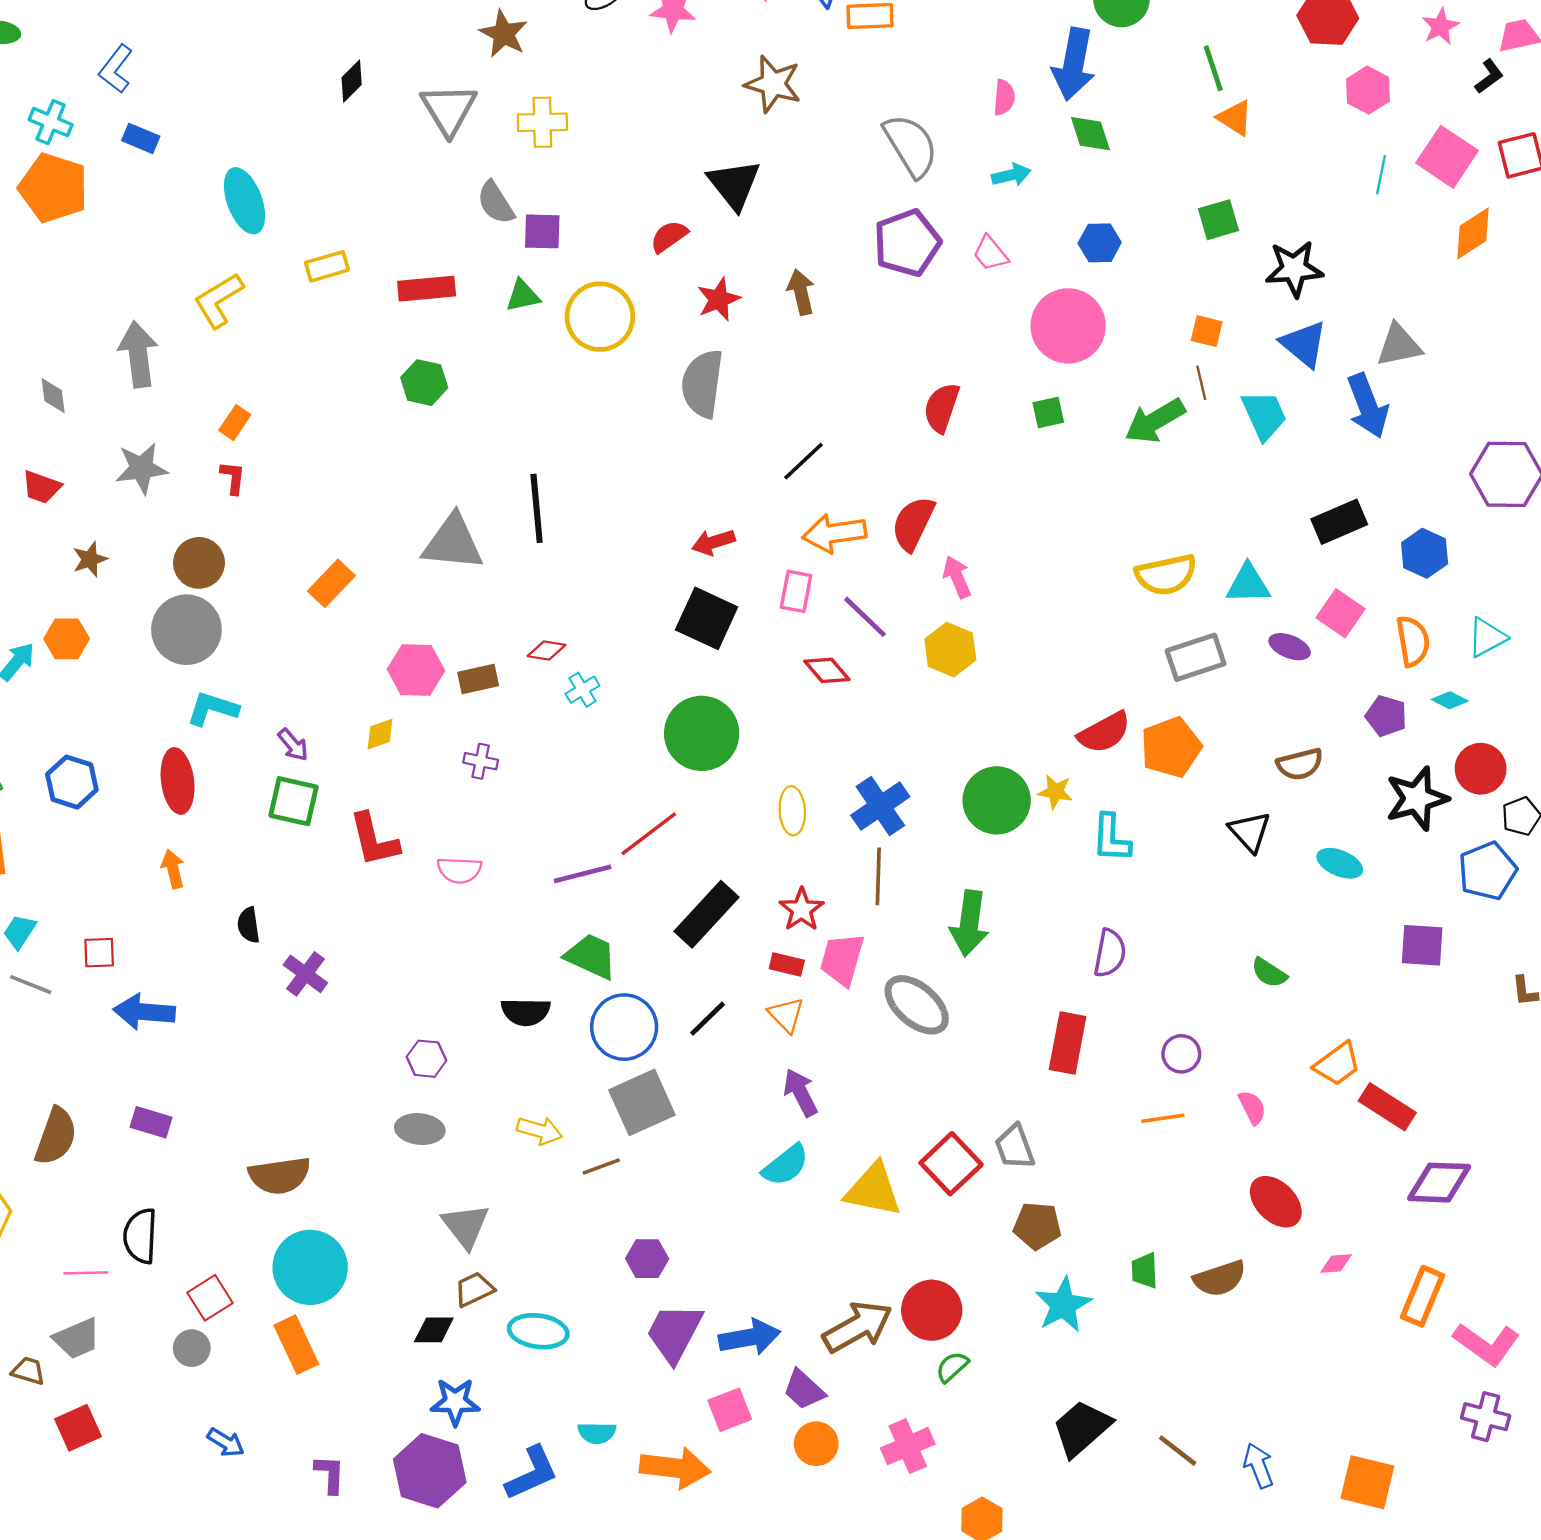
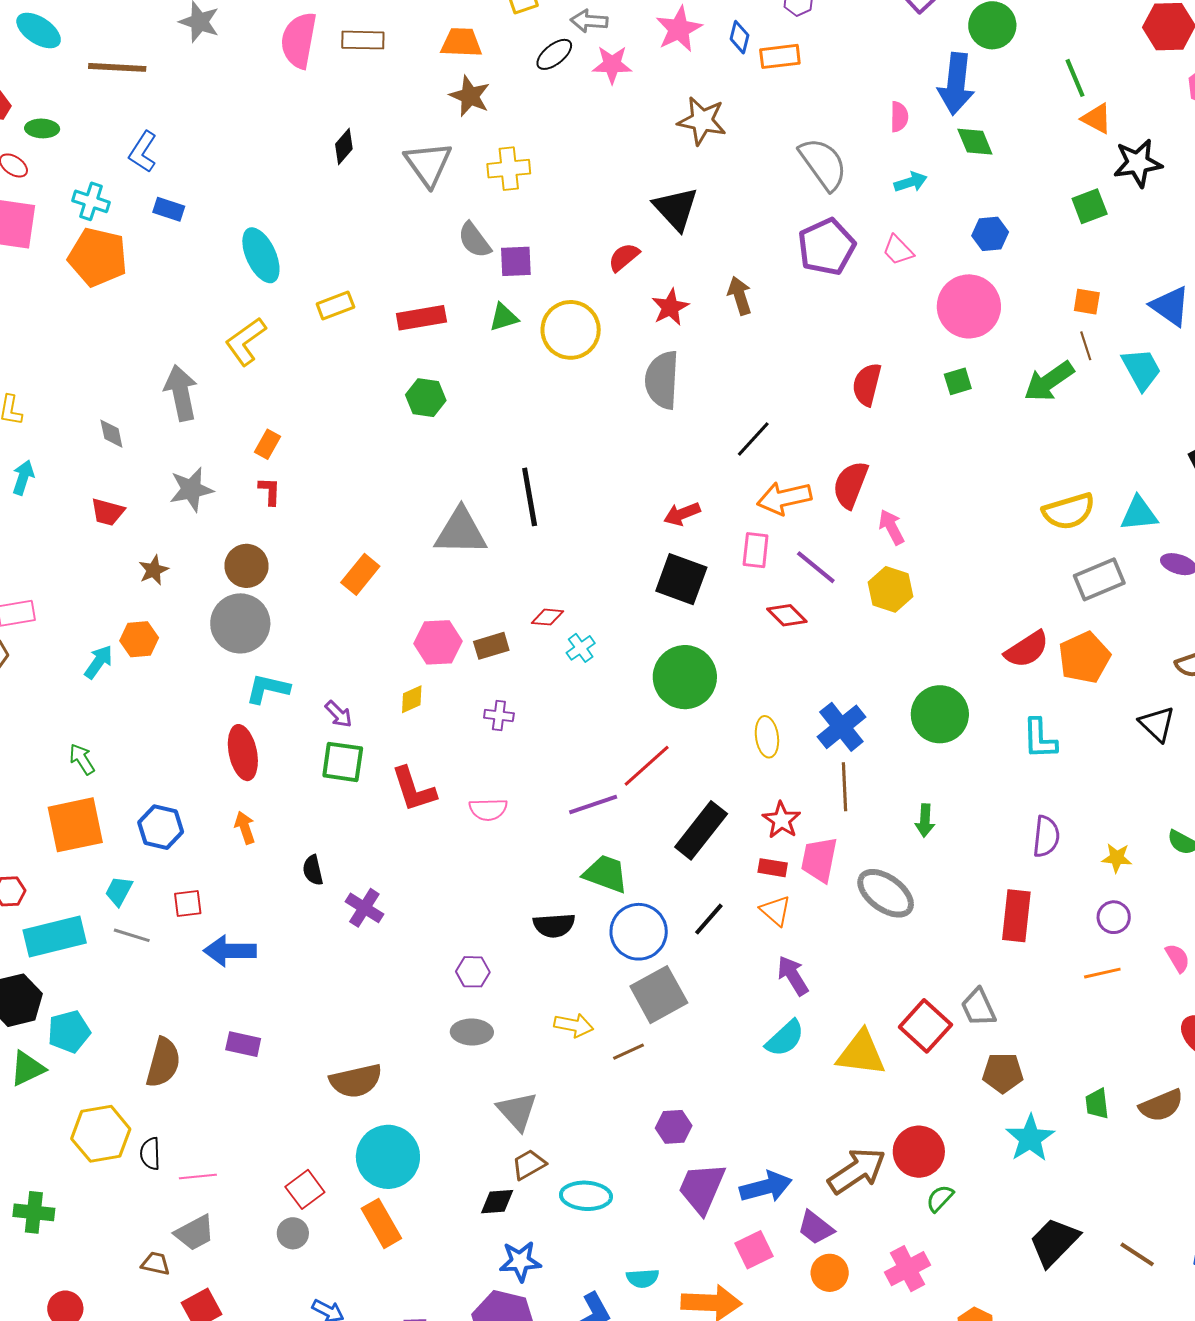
black star: (1294, 269) -> (1138, 163), moved
blue hexagon: (72, 782) -> (161, 827), moved
yellow star: (1055, 792) -> (1117, 858), moved
green arrow: (969, 923) -> (925, 821), size x0.6
black semicircle: (140, 1236) -> (150, 1154), moved, size x0.7

